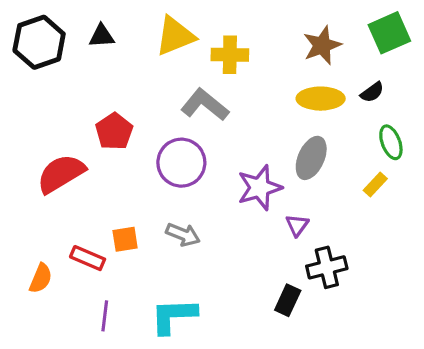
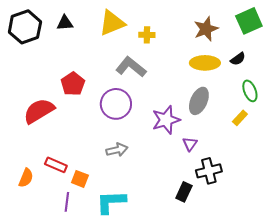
yellow cross: (230, 55) -> (147, 35), size x0.7
gray arrow: (183, 235) -> (117, 150), turned -35
orange square: (125, 239) -> (80, 179), moved, turned 30

